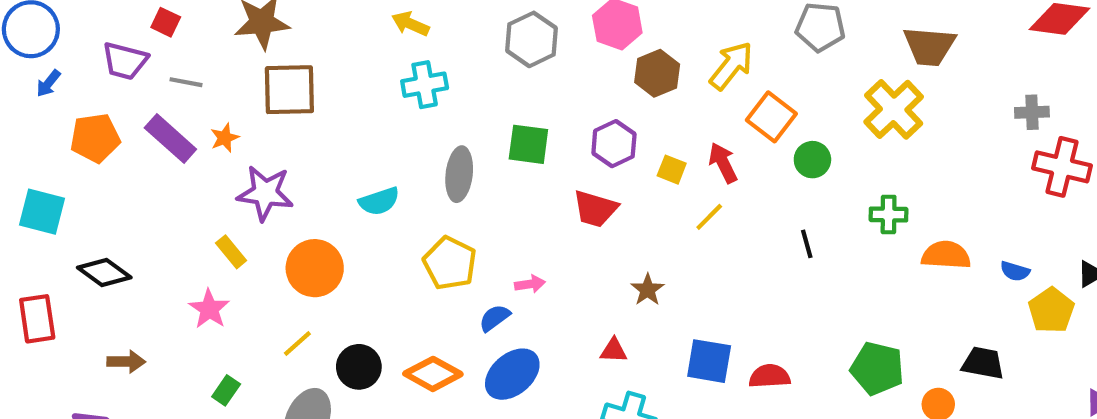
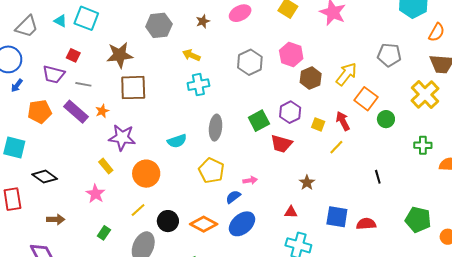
green square: (528, 144) -> (259, 121), moved, turned -35
black line: (807, 244) -> (378, 177), moved

